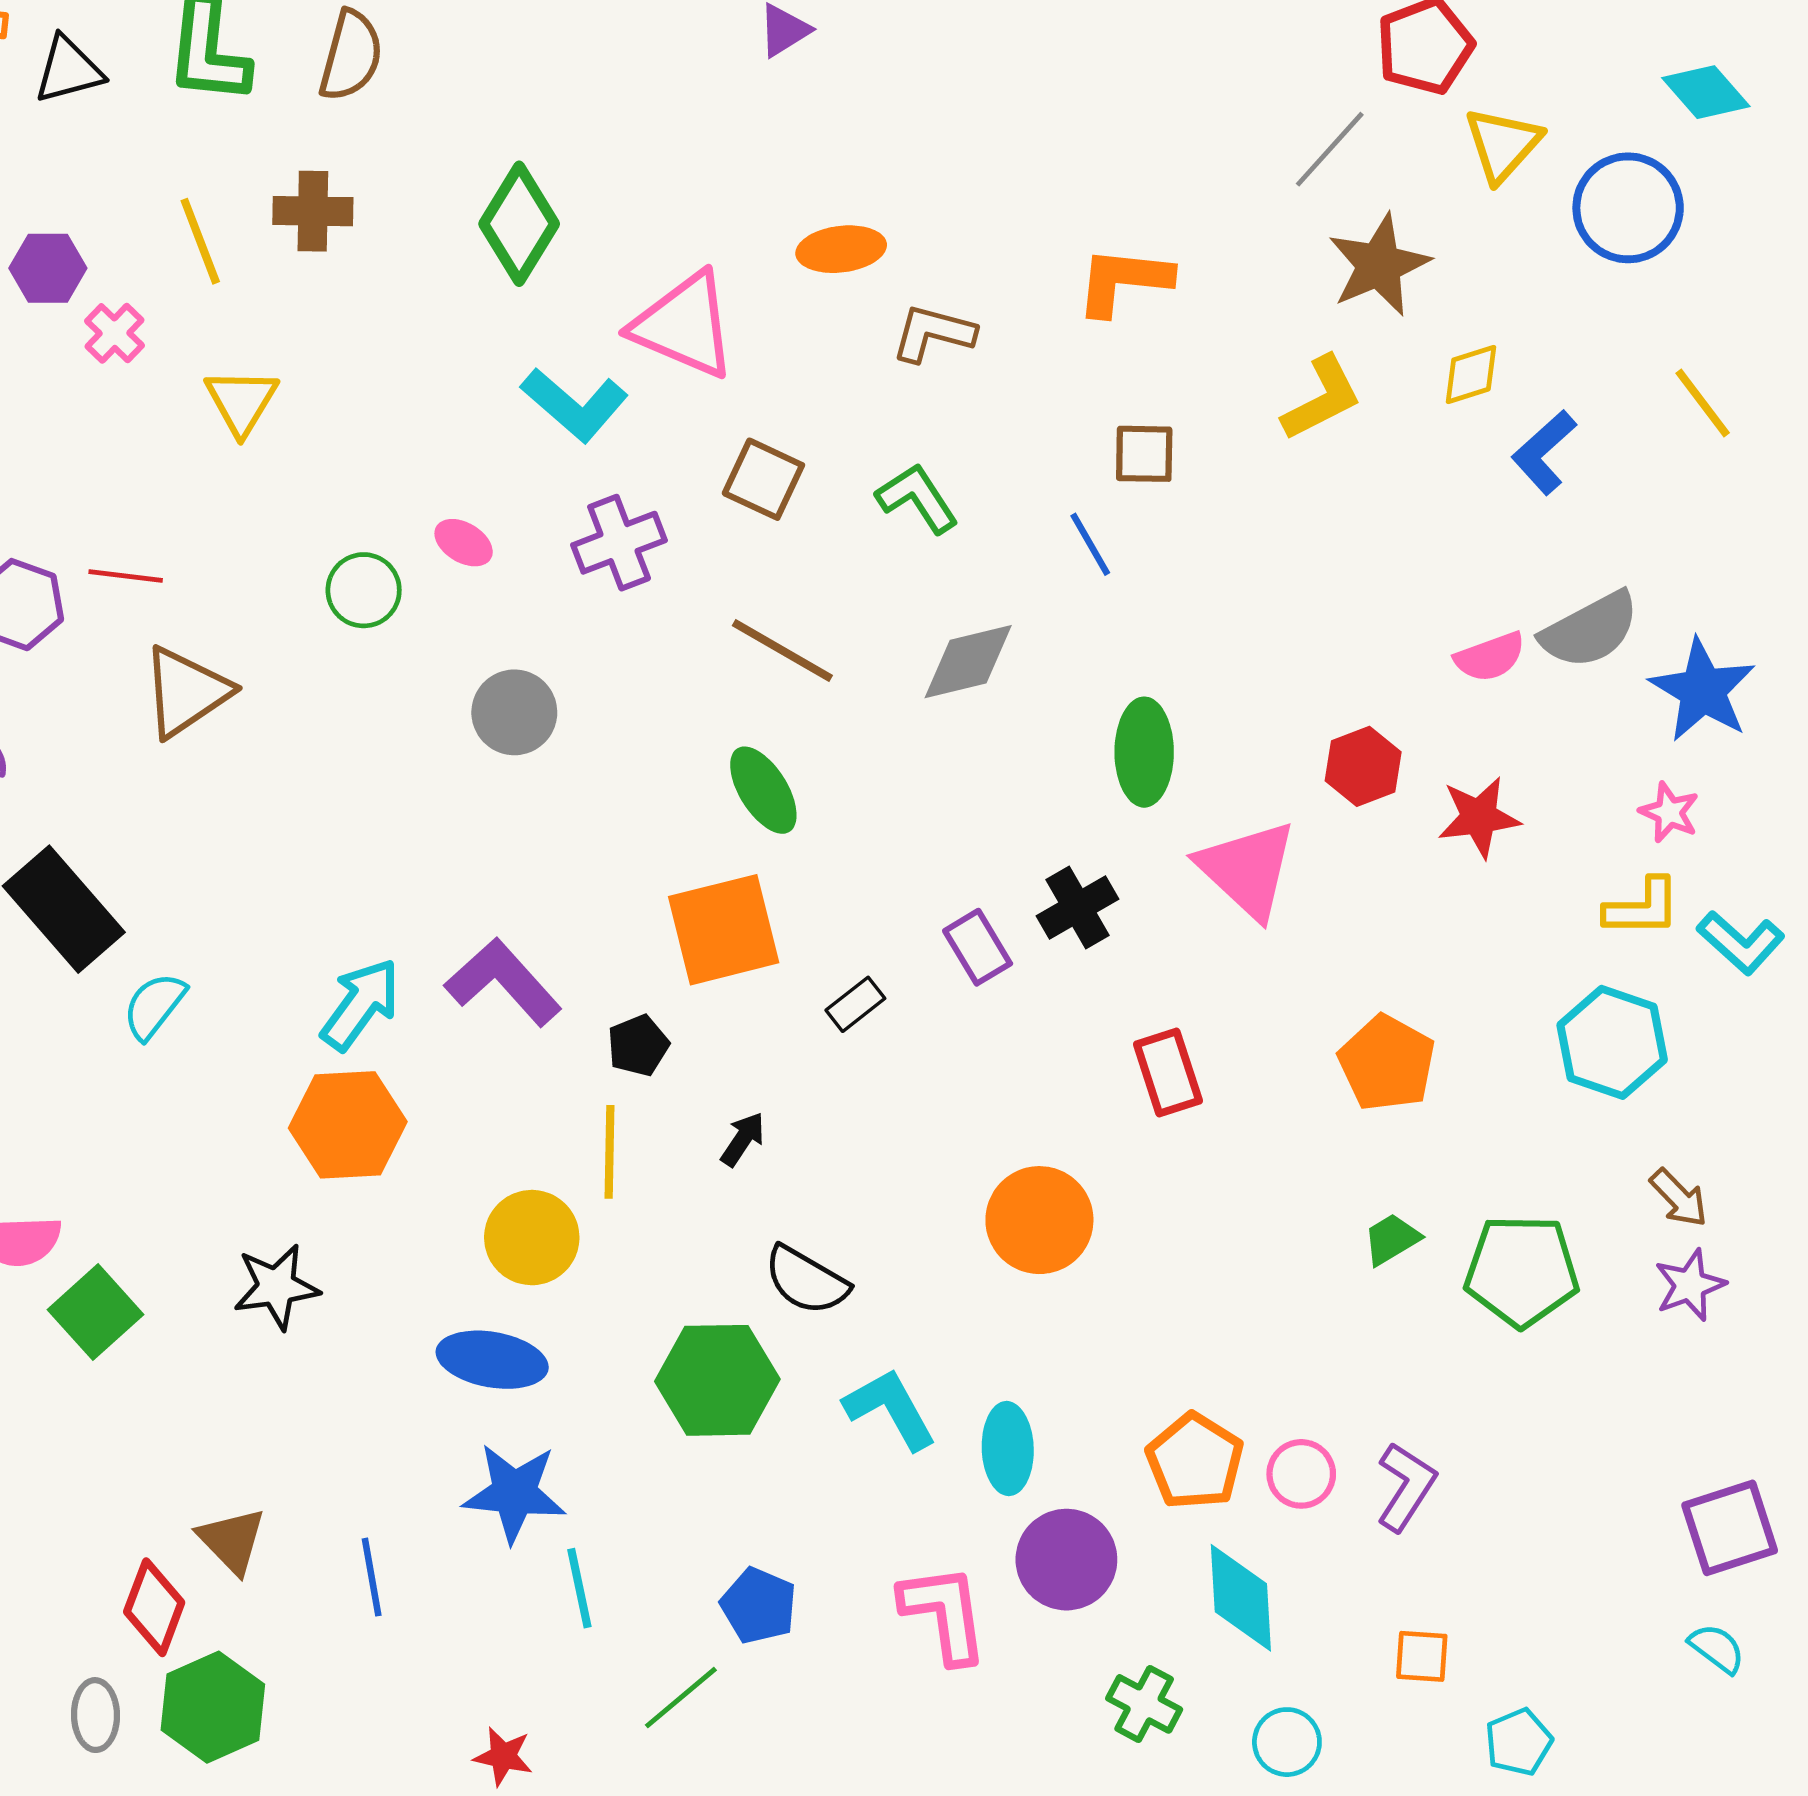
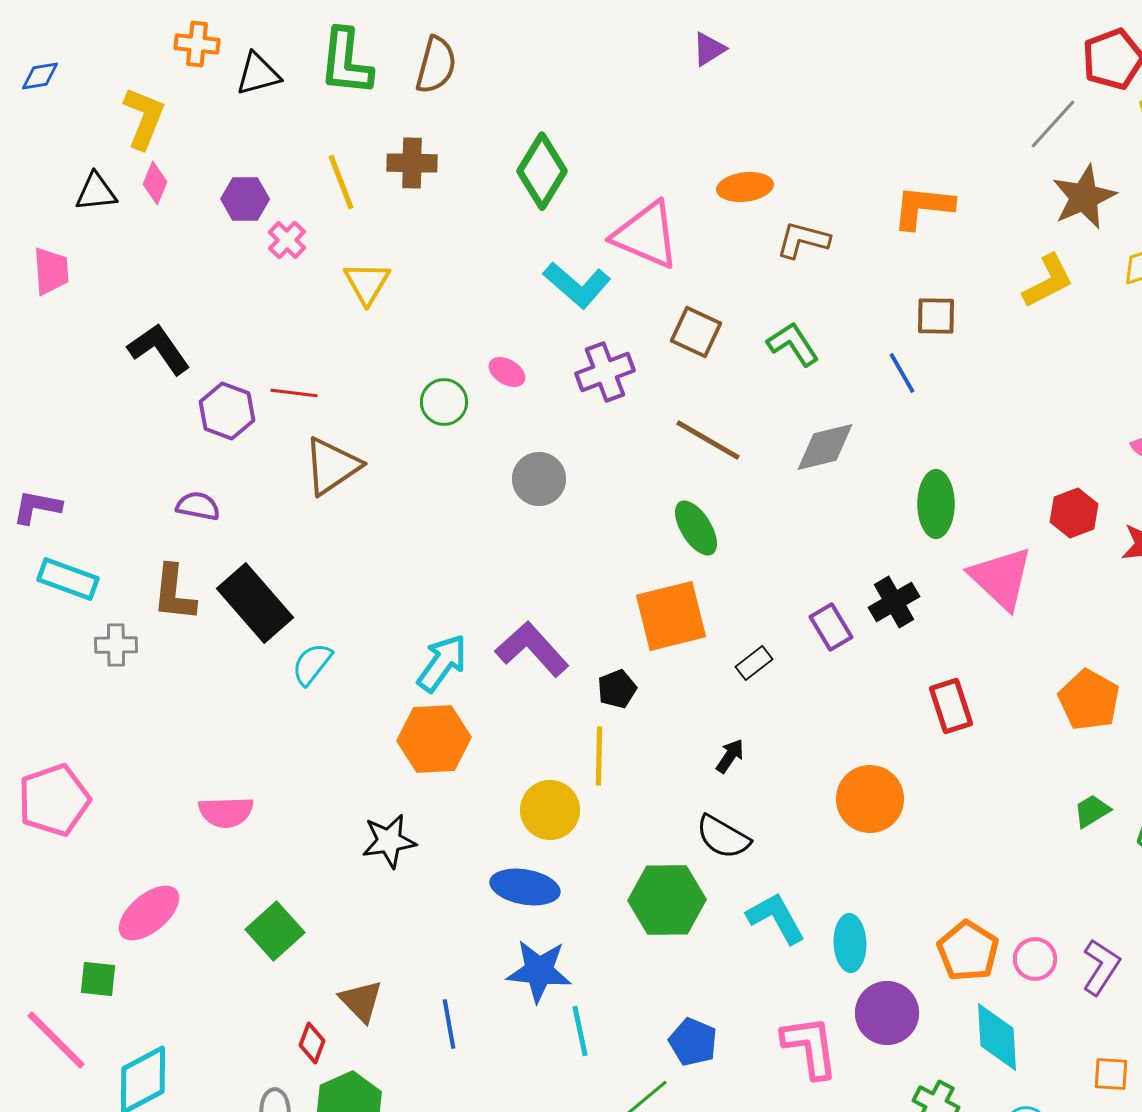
black arrow: (743, 1139) -> (730, 756), moved
green square: (95, 1312) -> (275, 931), moved
red diamond: (154, 1607) -> (312, 1043), size x0.7

